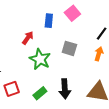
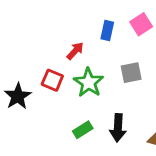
gray square: (69, 48) -> (131, 73), turned -35
red square: (12, 89) -> (52, 80), moved, turned 35

